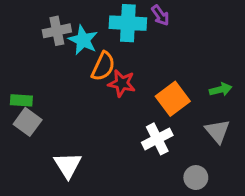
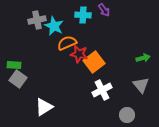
cyan cross: (128, 23) -> (83, 15), size x0.7
orange semicircle: (103, 66) -> (67, 43), turned -138
orange square: (173, 99) -> (94, 62), moved
white triangle: (68, 165) -> (44, 107), turned 30

